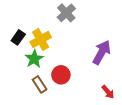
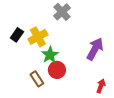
green star: (34, 59) -> (50, 55), moved
red arrow: (108, 92) -> (101, 86), turned -120

